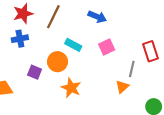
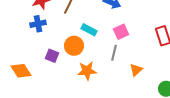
gray line: (132, 69) -> (114, 53), moved
orange star: (71, 88) -> (87, 71), turned -30

